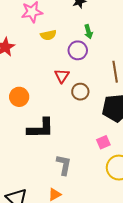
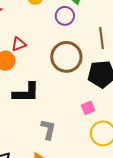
red triangle: (62, 76) -> (19, 44), moved, turned 35
brown circle: (80, 92) -> (66, 57), size x1.8

